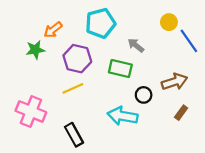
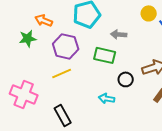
orange arrow: (53, 30) -> (44, 20), turned 60
gray arrow: (136, 45) -> (119, 34), turned -35
cyan arrow: (123, 116) -> (107, 98), size x0.6

